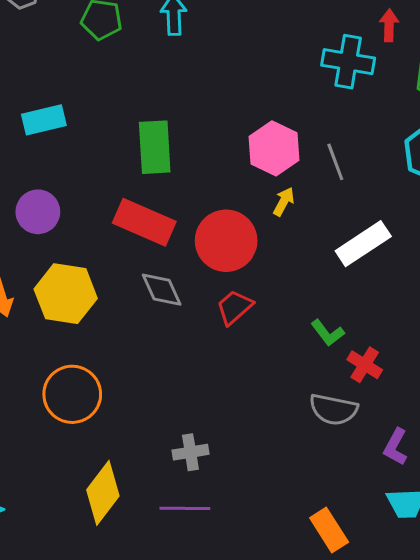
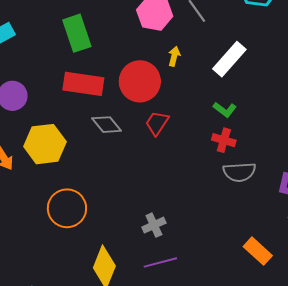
yellow arrow: (284, 202) -> (174, 56), moved
green L-shape: (328, 333) -> (225, 110), moved
red cross: (365, 365) -> (224, 140), moved

